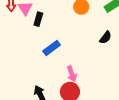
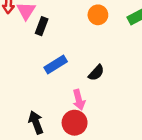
black semicircle: (105, 38) -> (96, 73), moved

